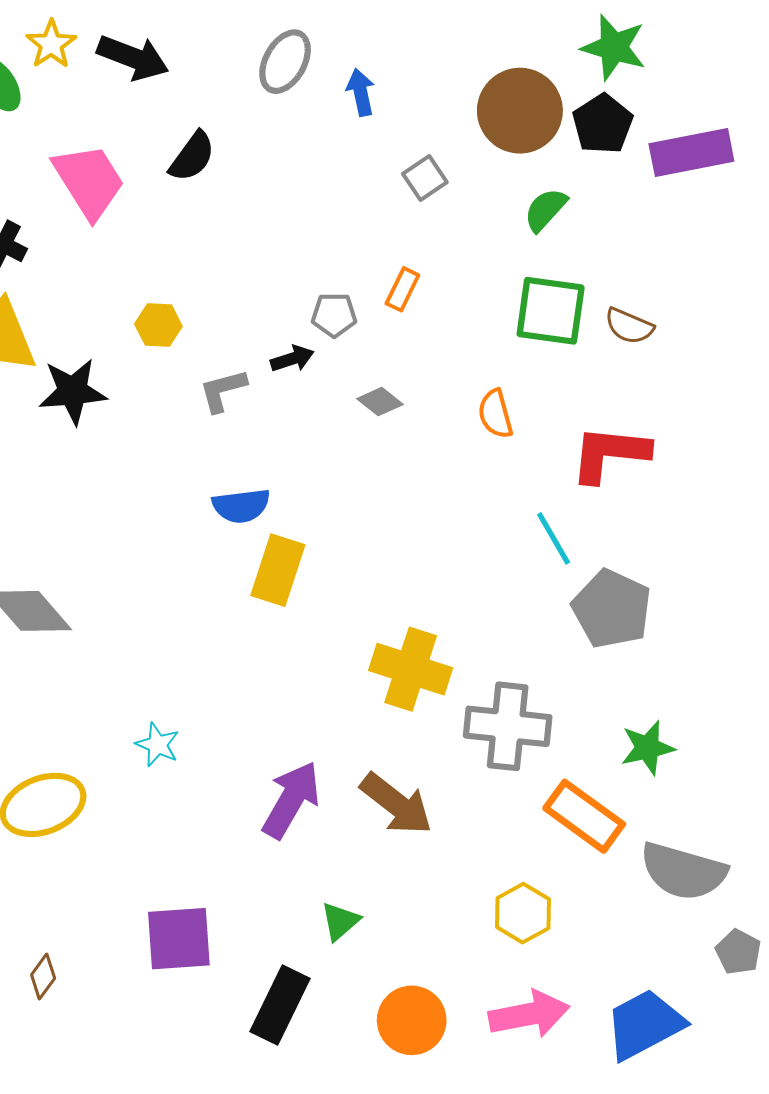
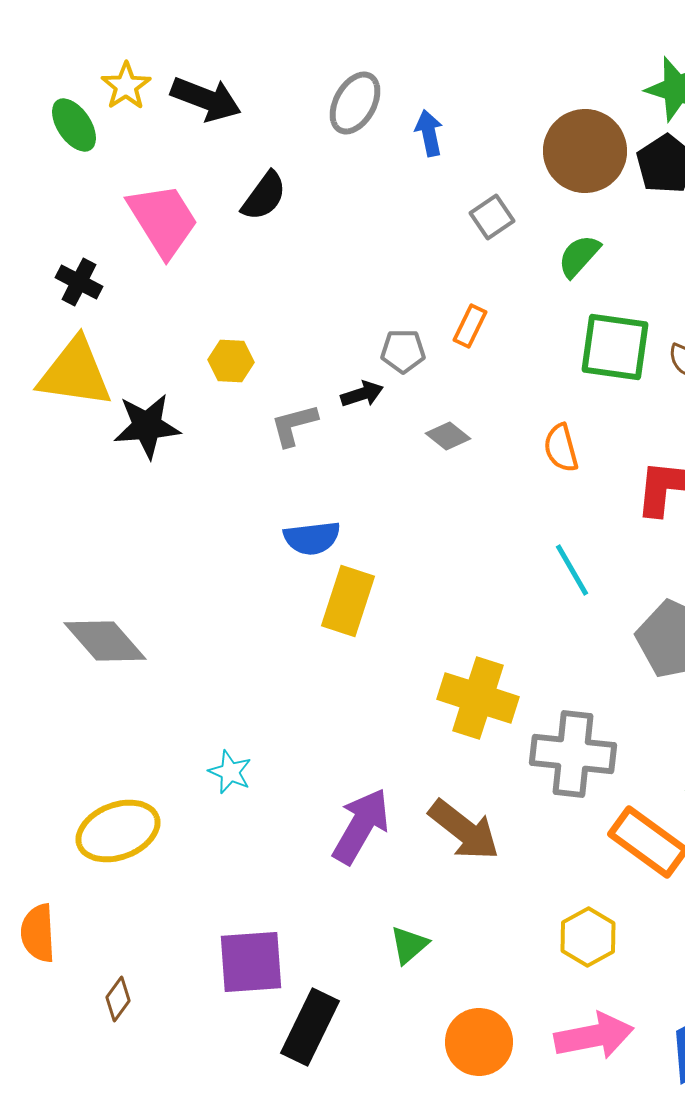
green semicircle: (545, 210) -> (579, 256), moved
cyan line: (554, 538) -> (572, 570), moved
black rectangle: (280, 1005) -> (310, 1027), moved

